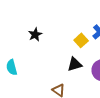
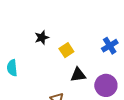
yellow square: (81, 40) -> (66, 50), moved

